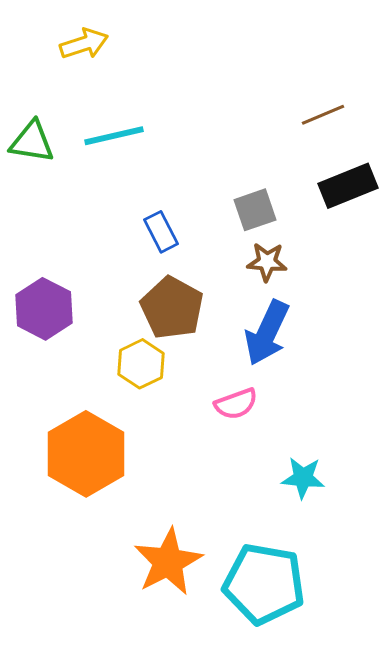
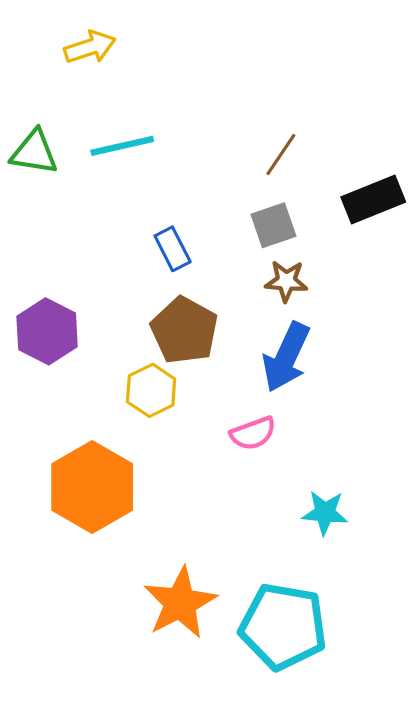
brown line: (323, 115) -> (281, 154), moved, turned -33

